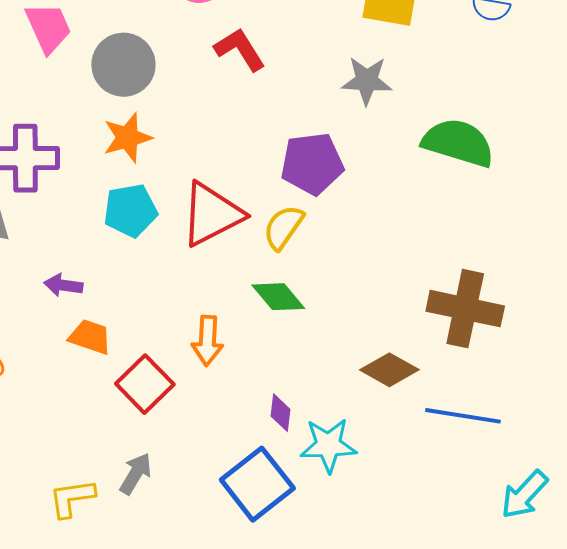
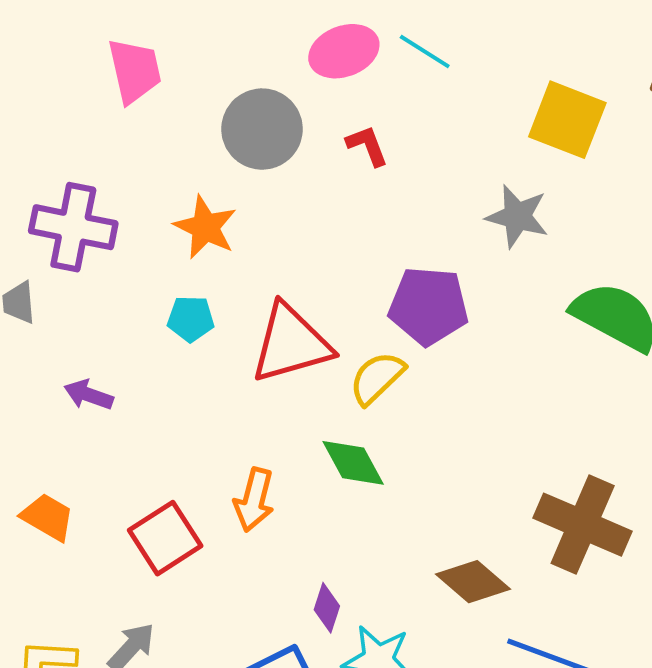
red L-shape: (240, 49) -> (367, 146), size x0.7
gray circle: (123, 65) -> (262, 129), moved
orange star: (127, 138) -> (205, 227), turned 30
cyan pentagon: (130, 211) -> (191, 319), size x0.7
orange trapezoid: (90, 337) -> (48, 517), moved

